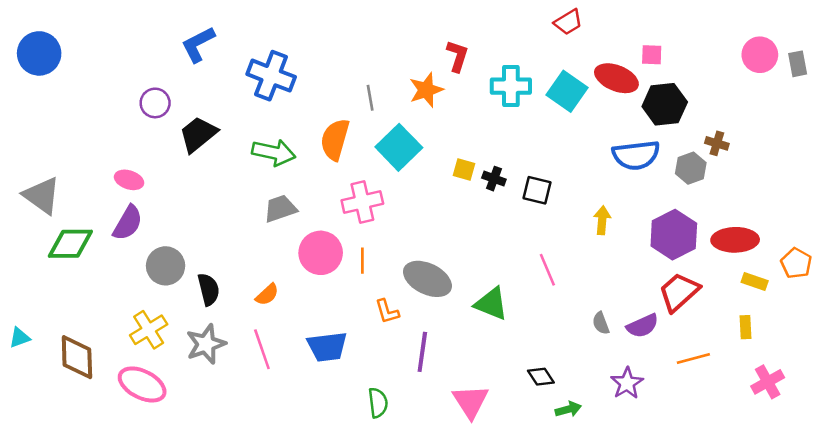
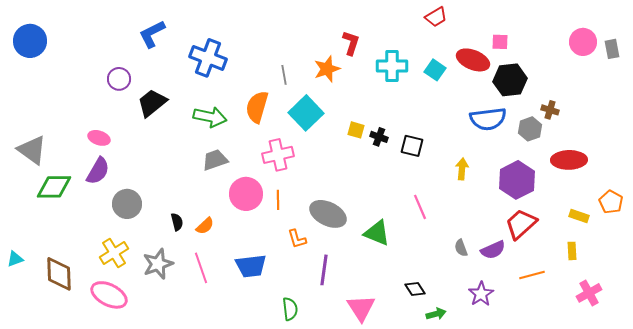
cyan square: (567, 91) -> (435, 70), size x0.7
red ellipse: (735, 240) -> (569, 160), moved
black semicircle: (209, 289) -> (177, 222), moved, size x0.7

